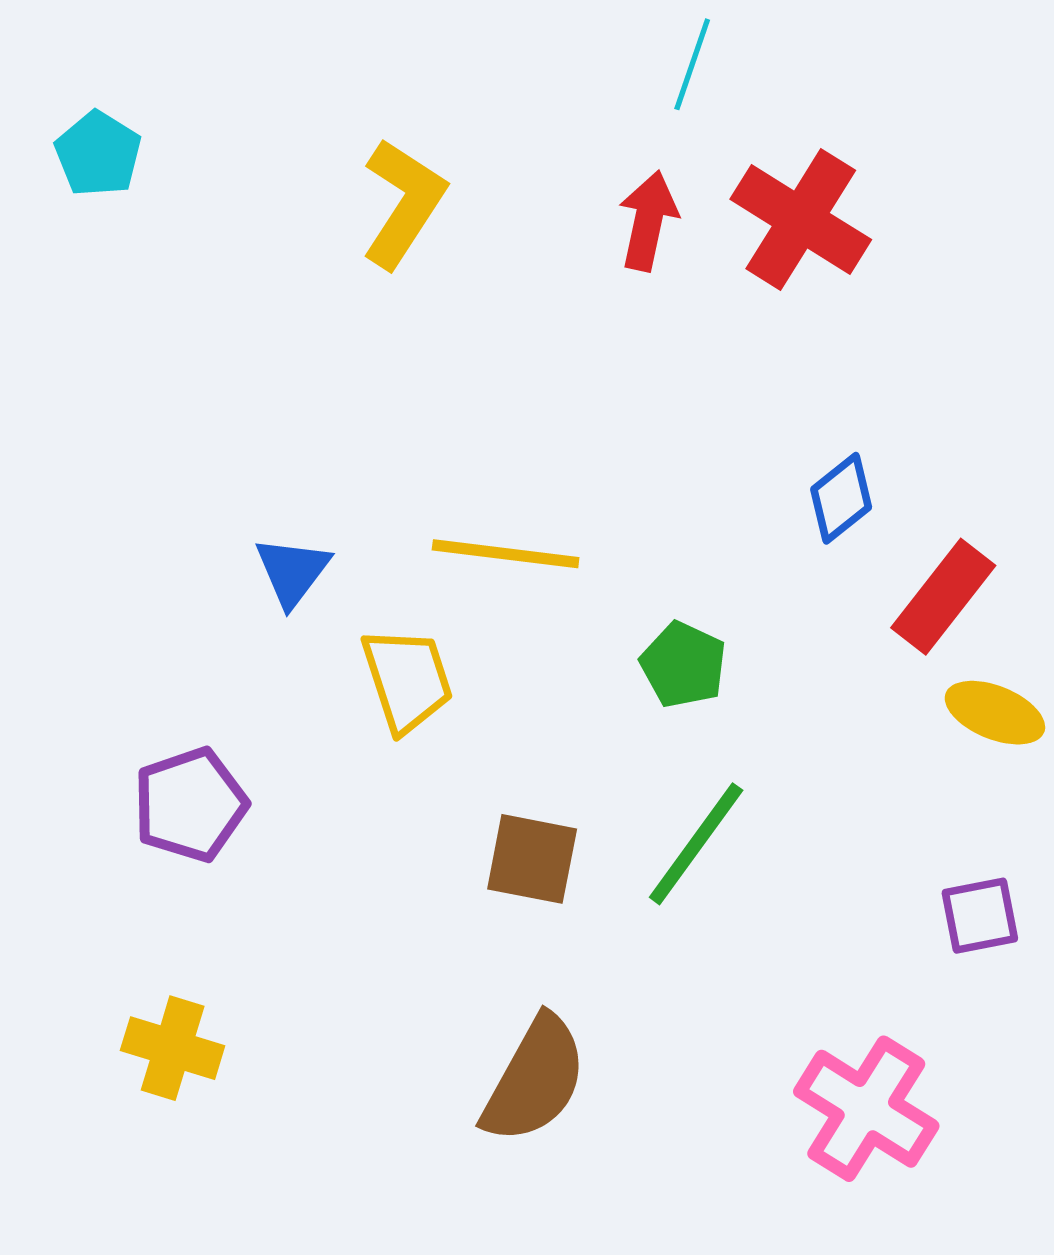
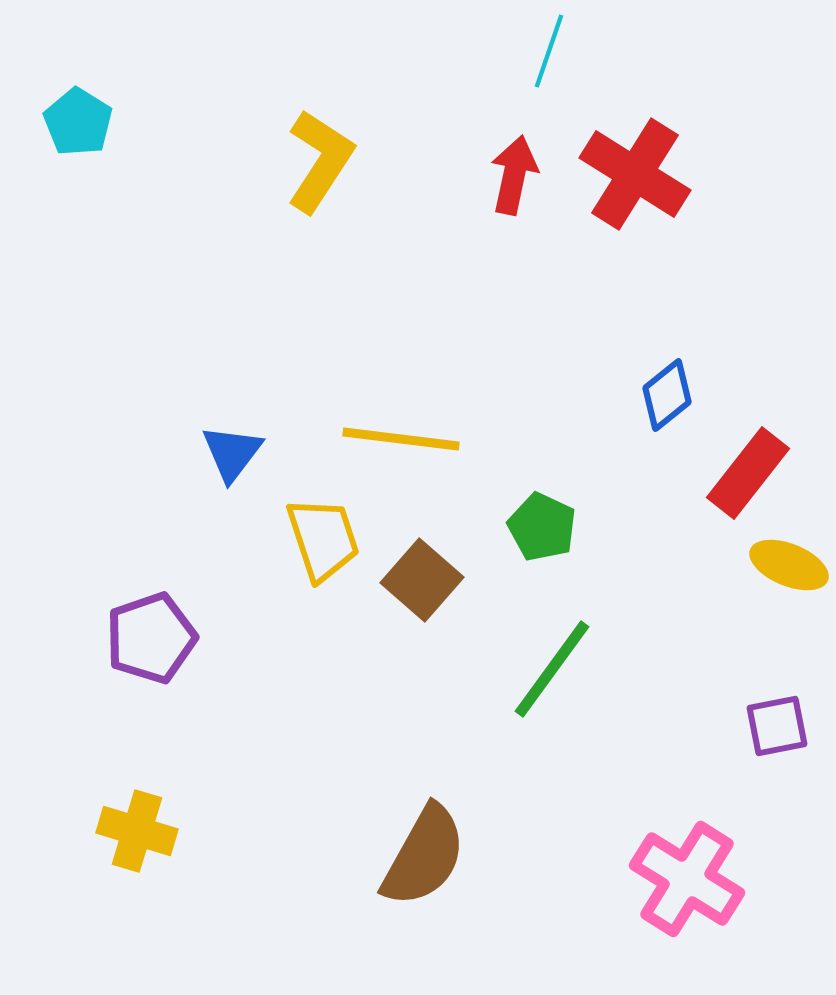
brown square: (532, 859) -> (422, 580), moved, turned 30

